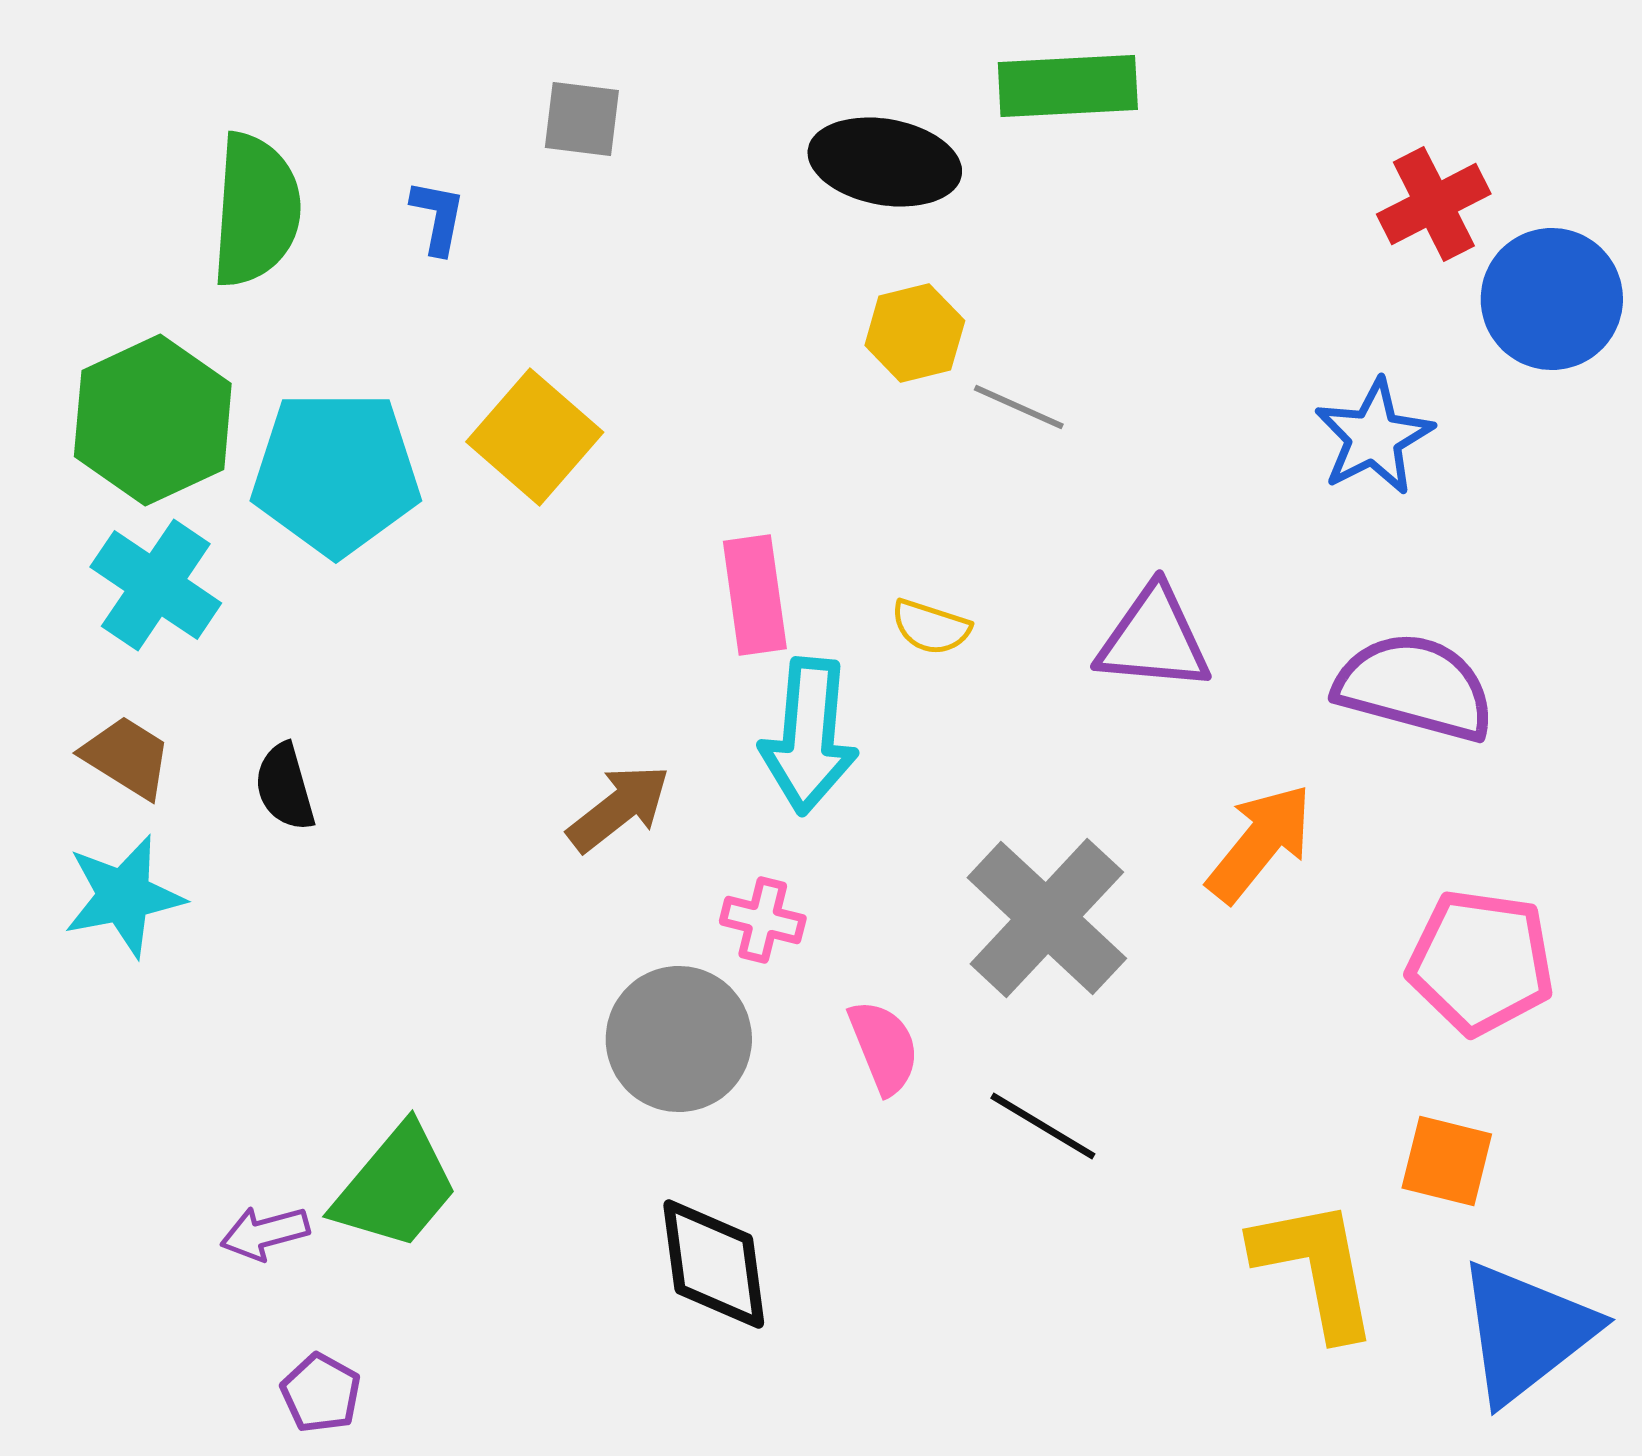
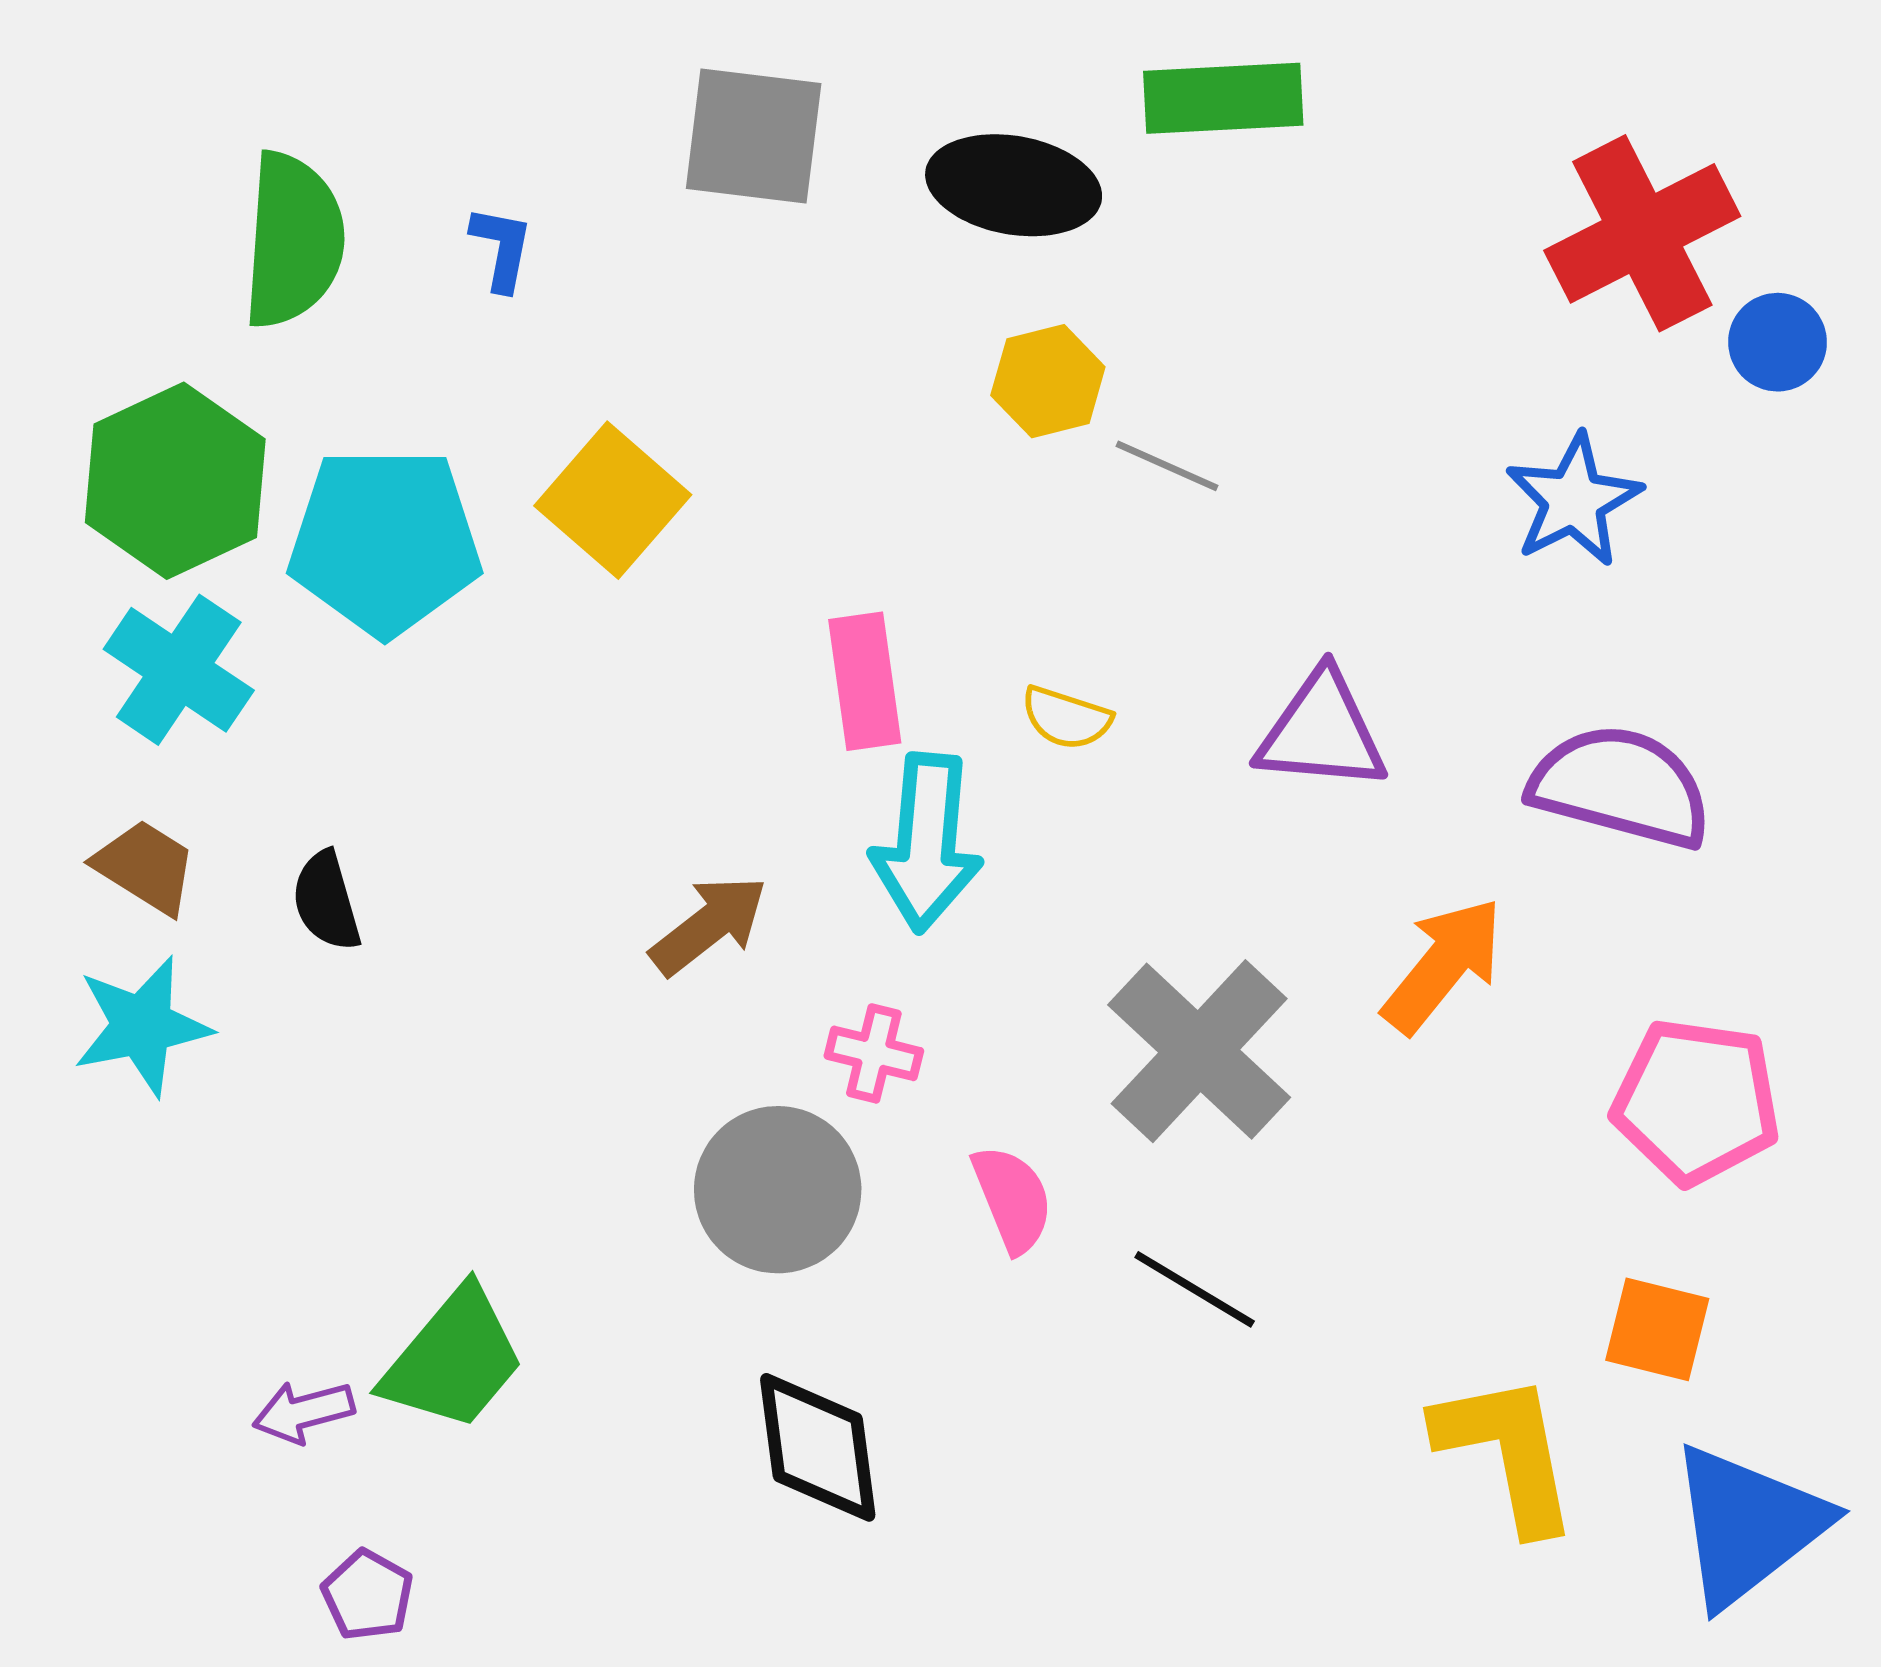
gray square: (582, 119) -> (754, 136), moved, size x1.6
red cross: (1434, 204) -> (1642, 233), size x1.5
blue circle: (1552, 299) -> (1778, 342), size x0.6

